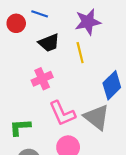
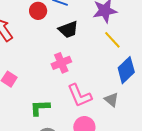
yellow line: (80, 53) -> (112, 40), moved, turned -30
gray triangle: (97, 117) -> (112, 100), size x0.6

